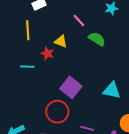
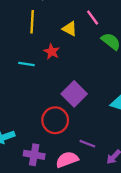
yellow triangle: (61, 41) -> (70, 29), moved

